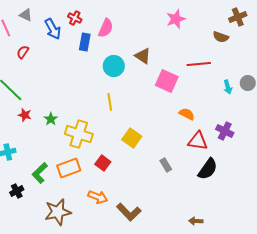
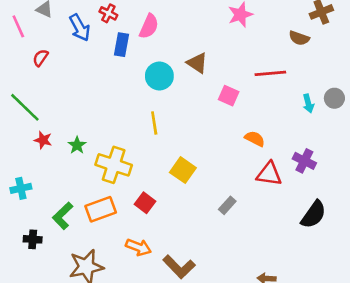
pink square: (167, 81) -> (229, 96), size x0.7
gray rectangle: (166, 165) -> (227, 205), turned 72
black semicircle: (208, 169) -> (314, 214), moved
black cross: (17, 191) -> (33, 239), turned 32

